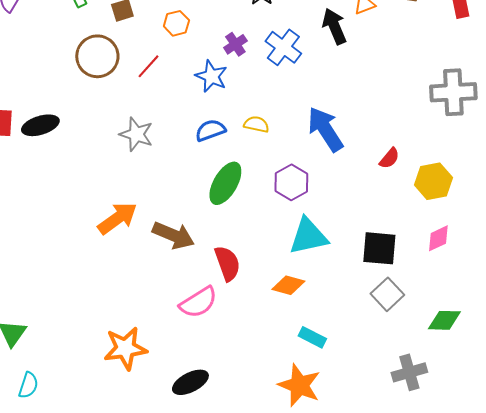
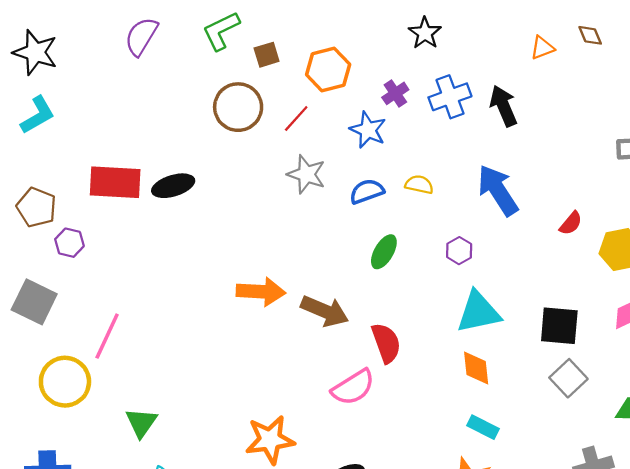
orange hexagon: (176, 23) -> (328, 69), size x1.5
black arrow: (334, 26) -> (504, 106), moved
blue cross: (283, 47) -> (450, 97), turned 33
gray star: (136, 134) -> (306, 174), moved
purple hexagon: (291, 182) -> (459, 251), size x0.7
green ellipse: (225, 183) -> (384, 252), size x0.7
orange arrow: (117, 218) -> (261, 292), turned 39
orange diamond: (288, 285) -> (476, 368), moved, turned 68

